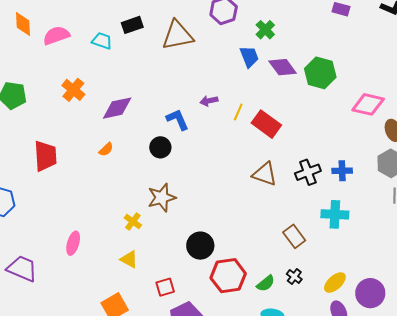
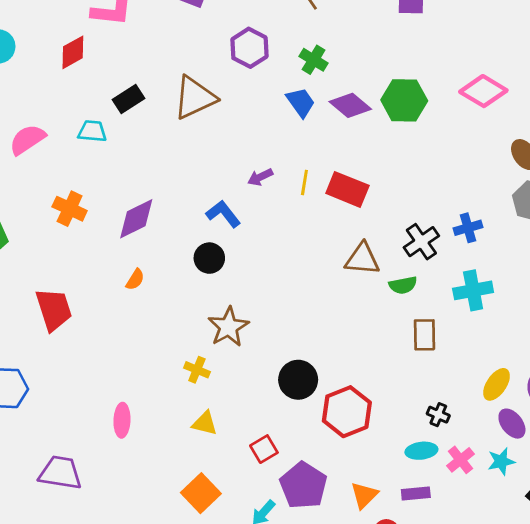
pink diamond: (368, 104) -> (483, 91), moved, turned 32
brown rectangle: (294, 236) -> (424, 335), turned 50
black cross: (294, 277) -> (438, 415), moved
green semicircle: (266, 283) -> (403, 285), moved, turned 42

